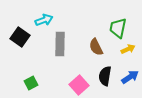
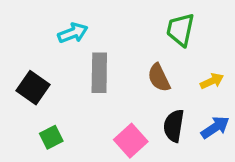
green trapezoid: (118, 28) -> (180, 30), moved
black square: (20, 37) -> (33, 88), moved

